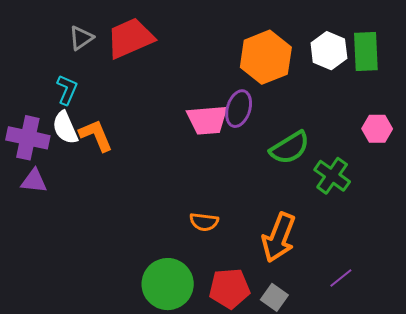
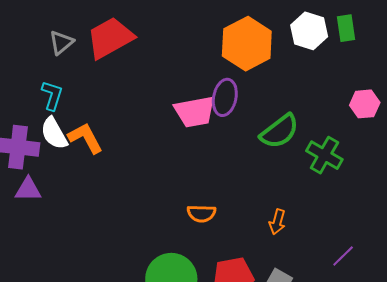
green rectangle: (366, 51) -> (346, 28), size x0.7
orange arrow: (279, 238) -> (277, 222), size x0.5

